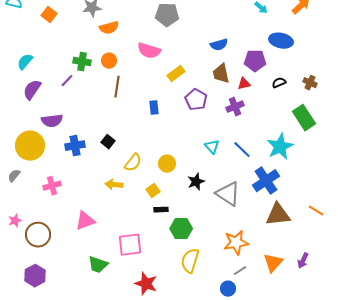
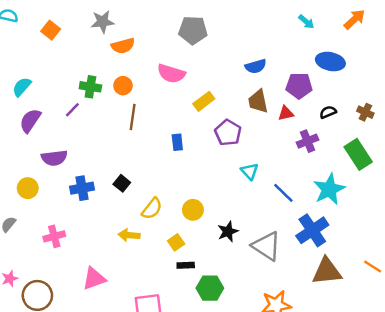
purple cross: (235, 107) -> (307, 141), moved
yellow circle: (30, 146) -> (28, 188), size x0.6
cyan triangle: (212, 147) -> (250, 171), moved

